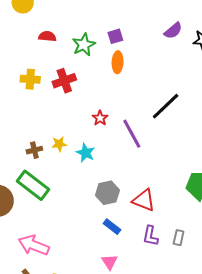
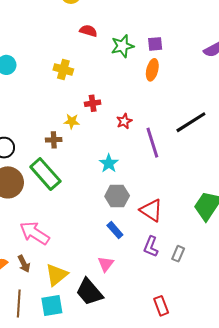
red cross: (64, 81) -> (93, 103), moved, size x0.7
yellow star: (59, 144) -> (72, 121), moved
cyan star: (86, 153) -> (109, 163), moved

